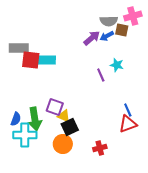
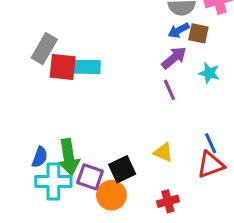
brown square: (122, 30) -> (198, 33), moved
purple arrow: (92, 38) -> (174, 58), moved
gray rectangle: (19, 48) -> (44, 49), turned -60
cyan star: (117, 65) -> (209, 73), moved
purple square: (55, 107) -> (90, 177), moved
yellow triangle: (64, 116) -> (163, 152), moved

